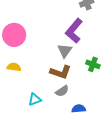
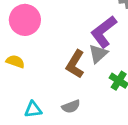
gray triangle: (65, 51) -> (98, 54), moved
brown L-shape: (60, 72) -> (75, 64), moved, turned 90

